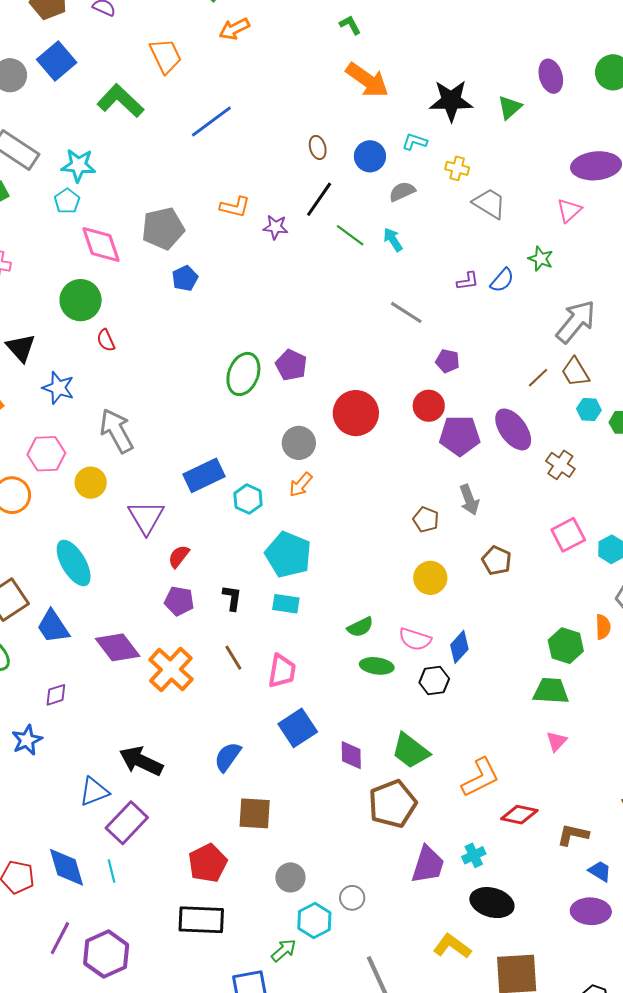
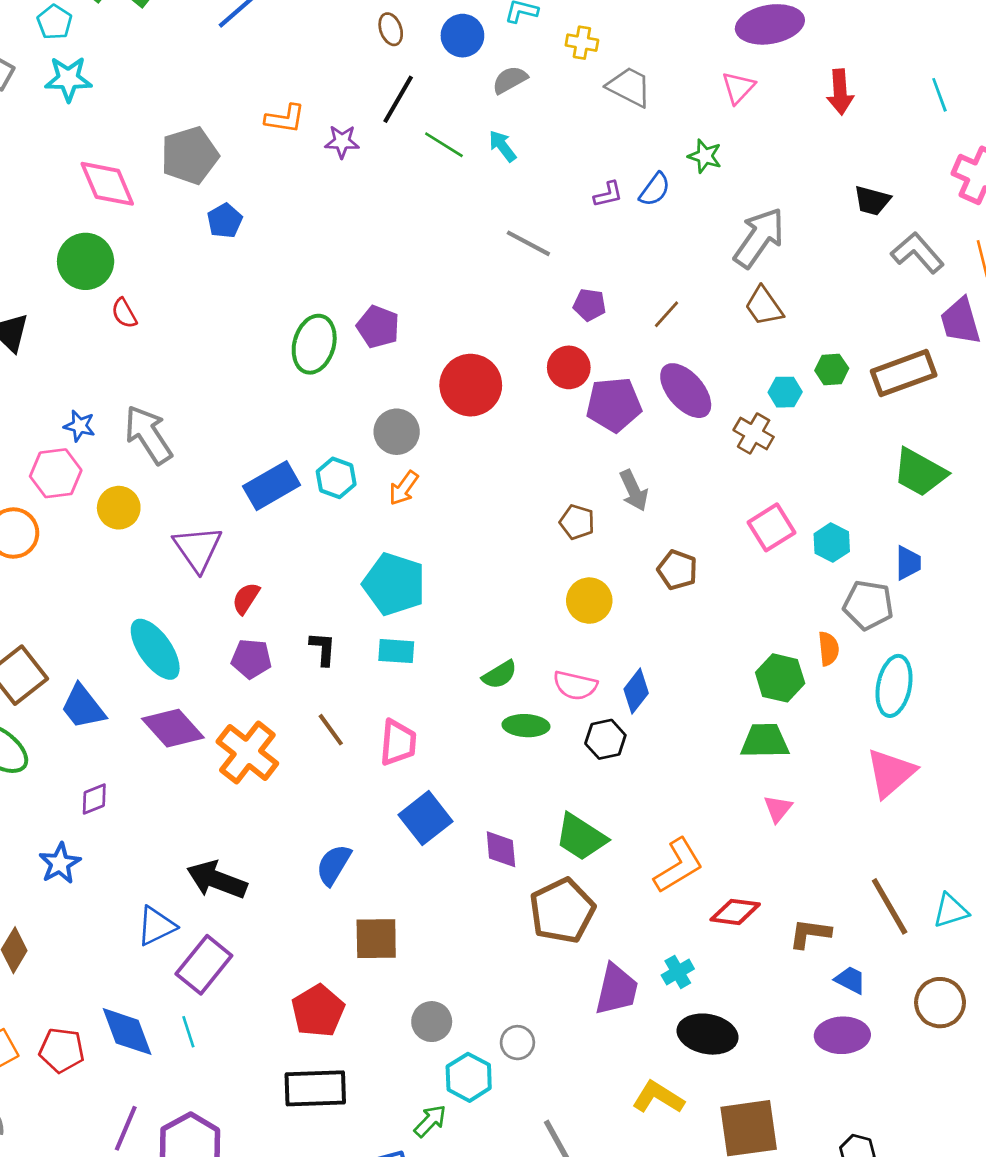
cyan pentagon: (67, 201) -> (55, 22), moved
brown line: (538, 378) -> (667, 314), moved
blue star: (58, 388) -> (79, 426), moved, size x0.7
cyan hexagon: (589, 409) -> (785, 392), moved
cyan hexagon: (248, 499) -> (336, 478), moved
cyan ellipse: (74, 563) -> (155, 649), moved

